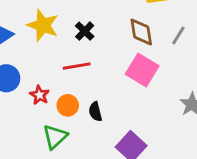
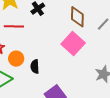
red line: (77, 66) -> (14, 26), moved

